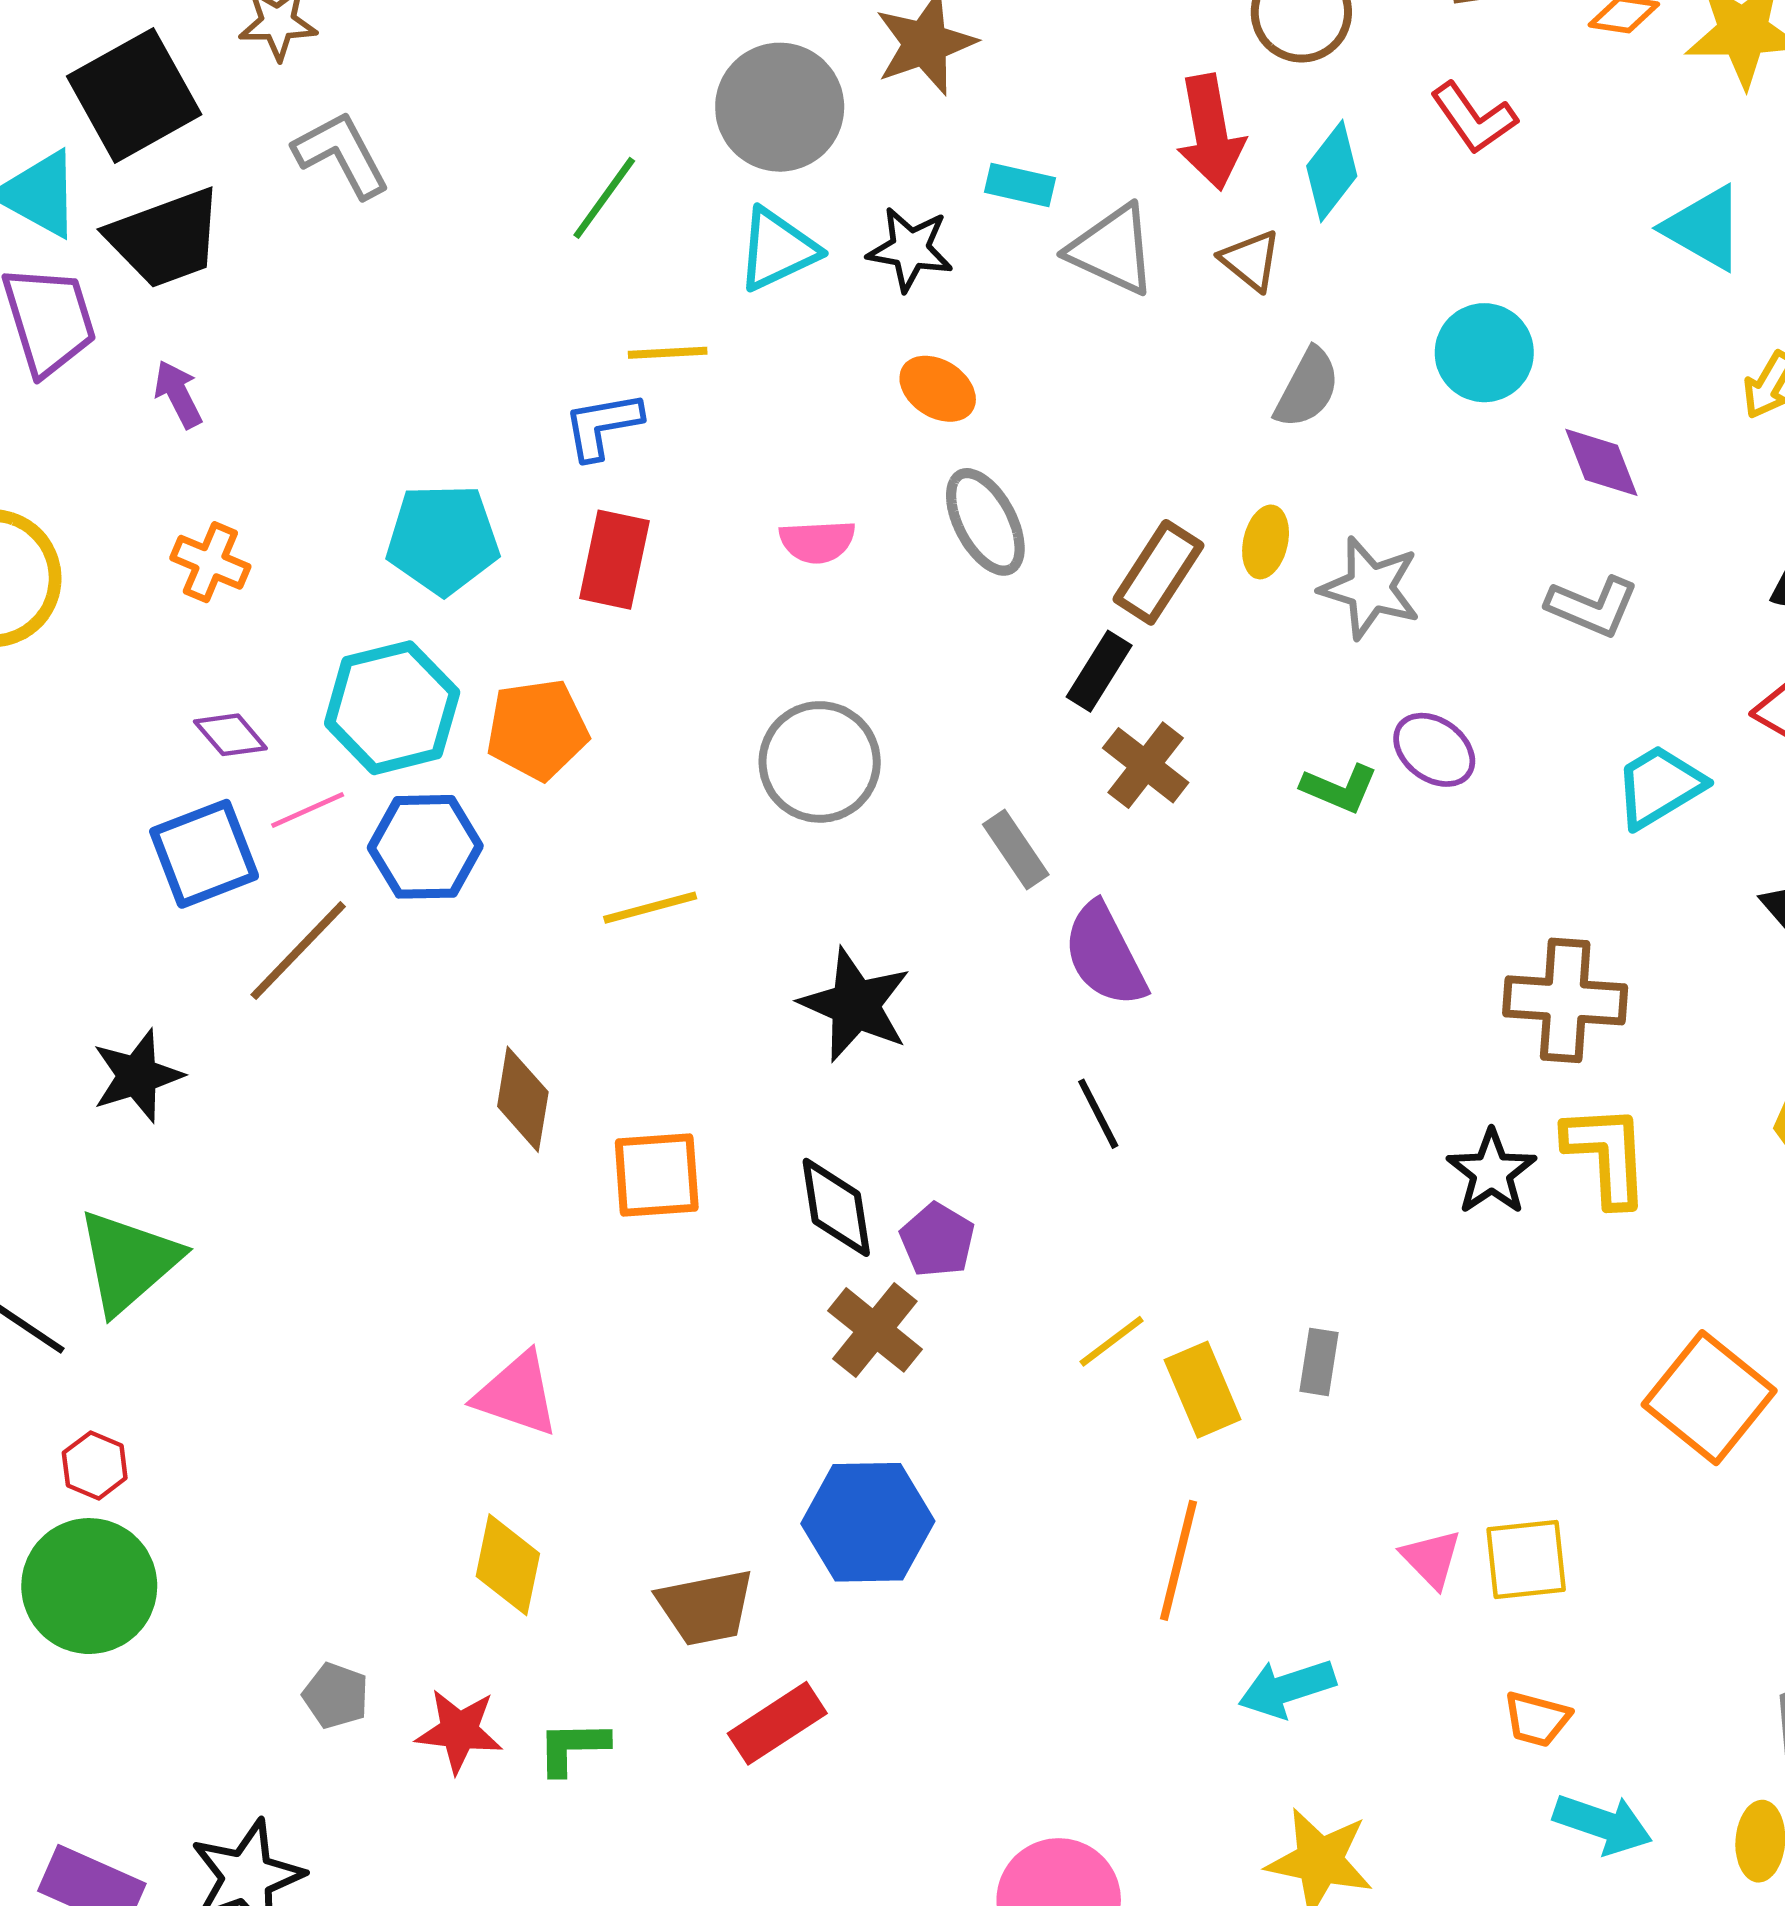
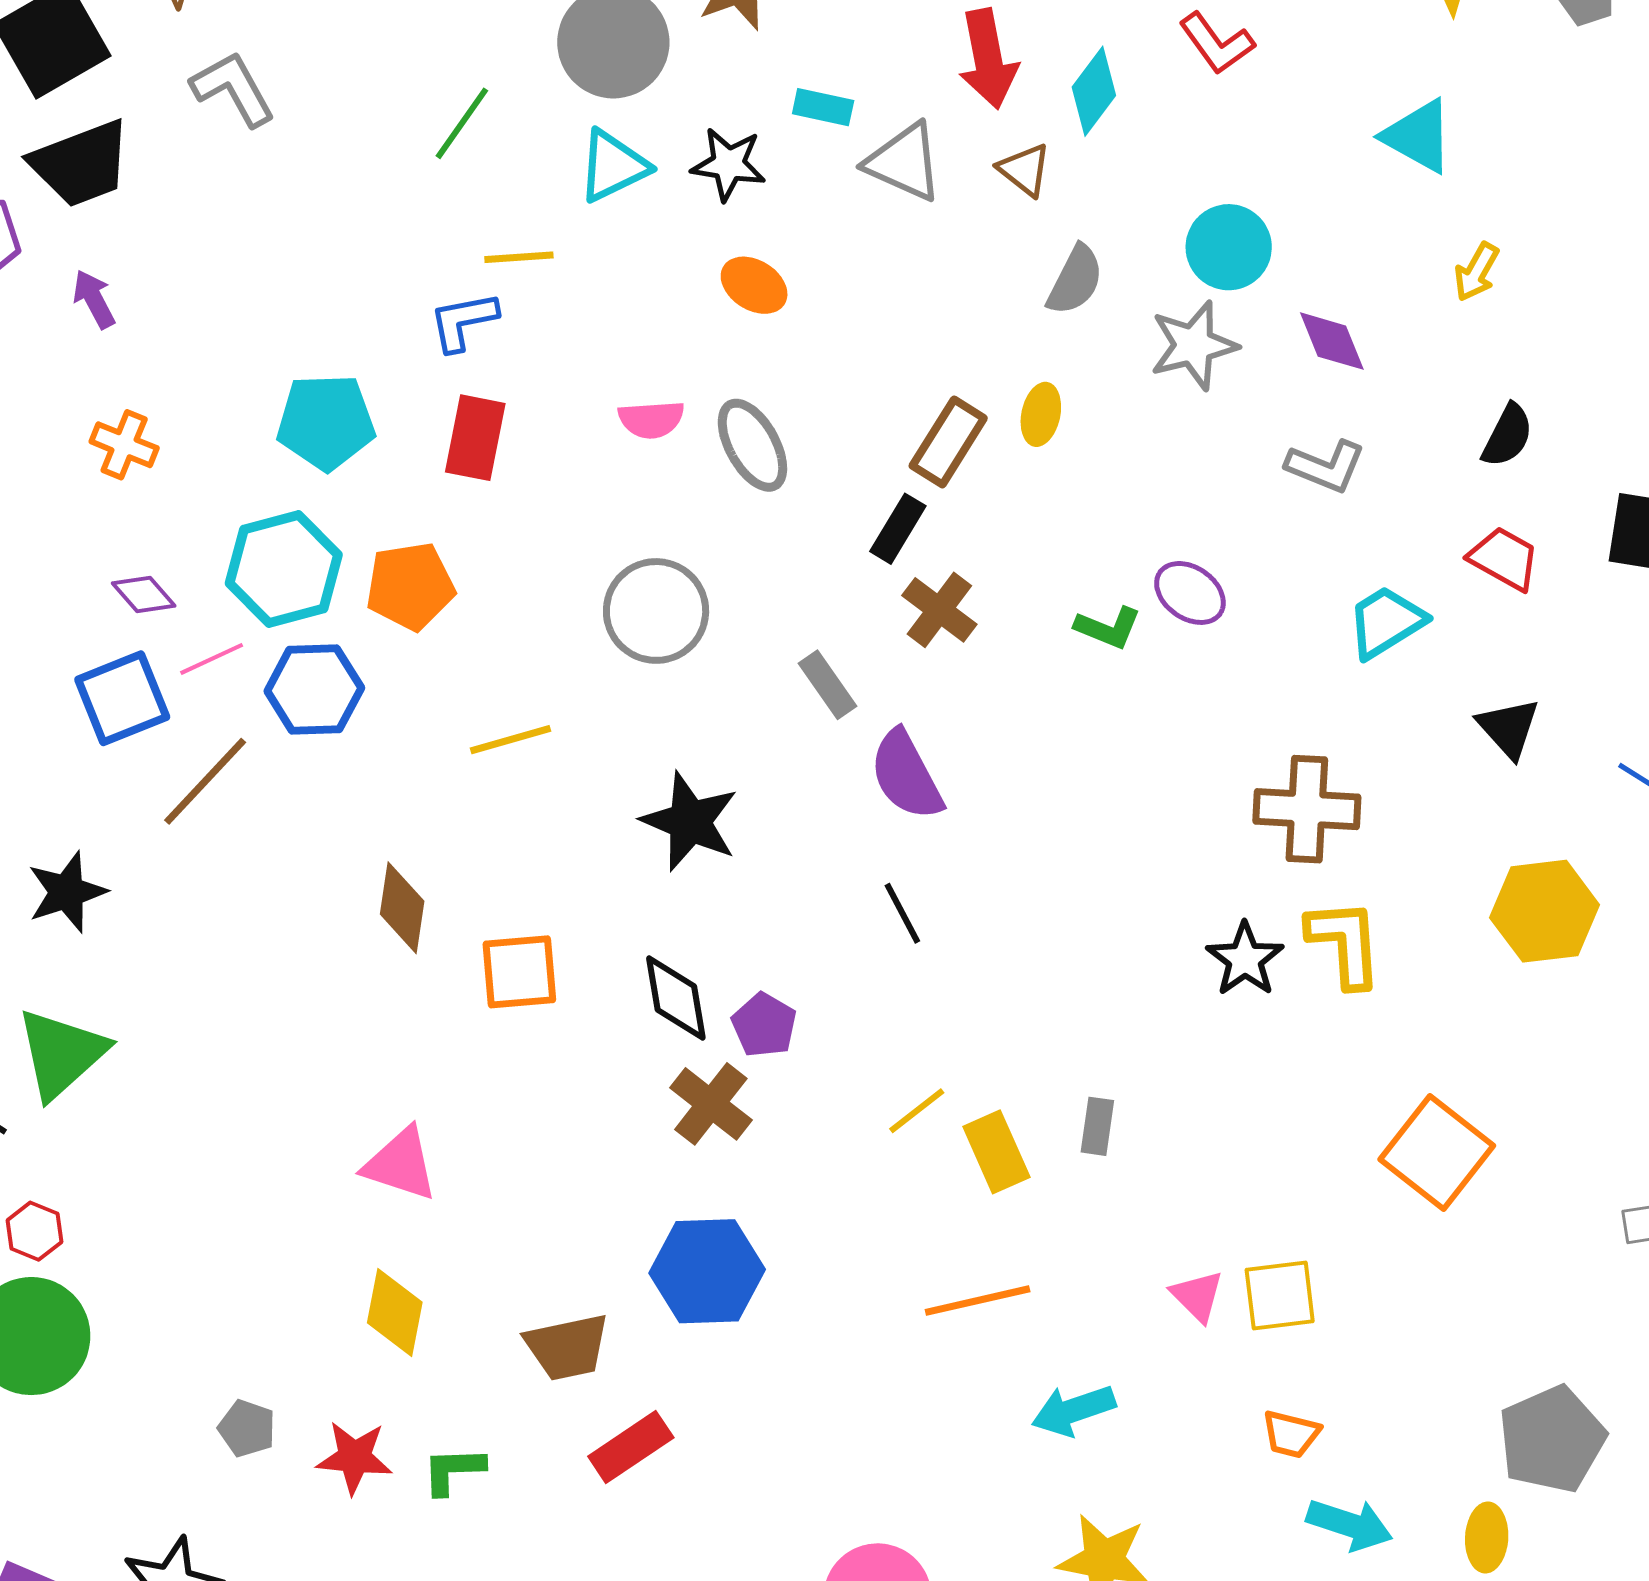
gray ellipse: (985, 522) -> (752, 445), moved
gray star: (1370, 588) -> (1194, 345), moved, turned -30
orange line: (1179, 1560) -> (978, 1301), turned 64

